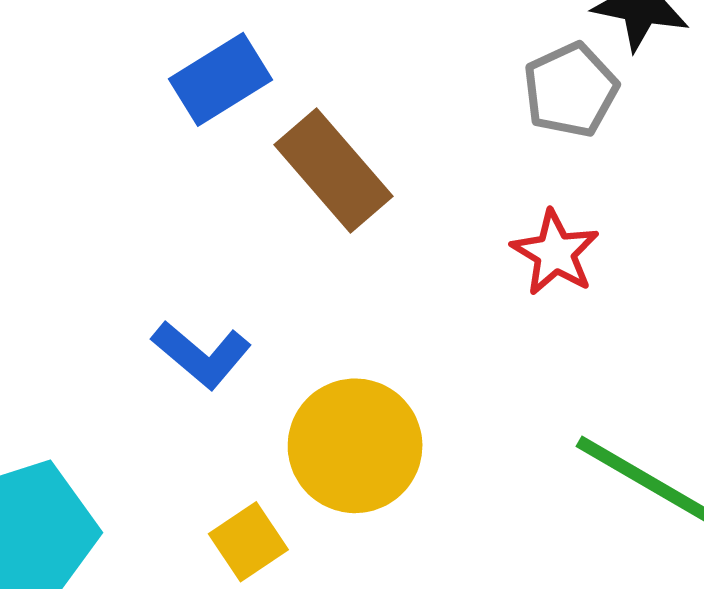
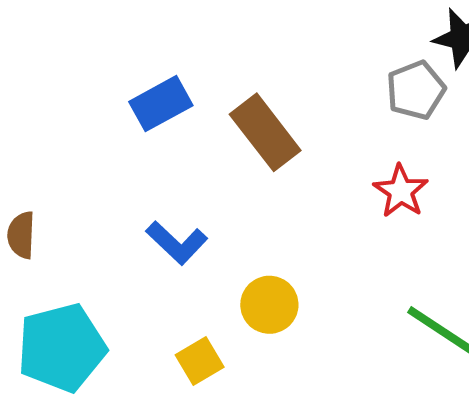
blue rectangle: (221, 79) -> (161, 104), moved
yellow circle: (355, 446) -> (269, 305), size x0.7

